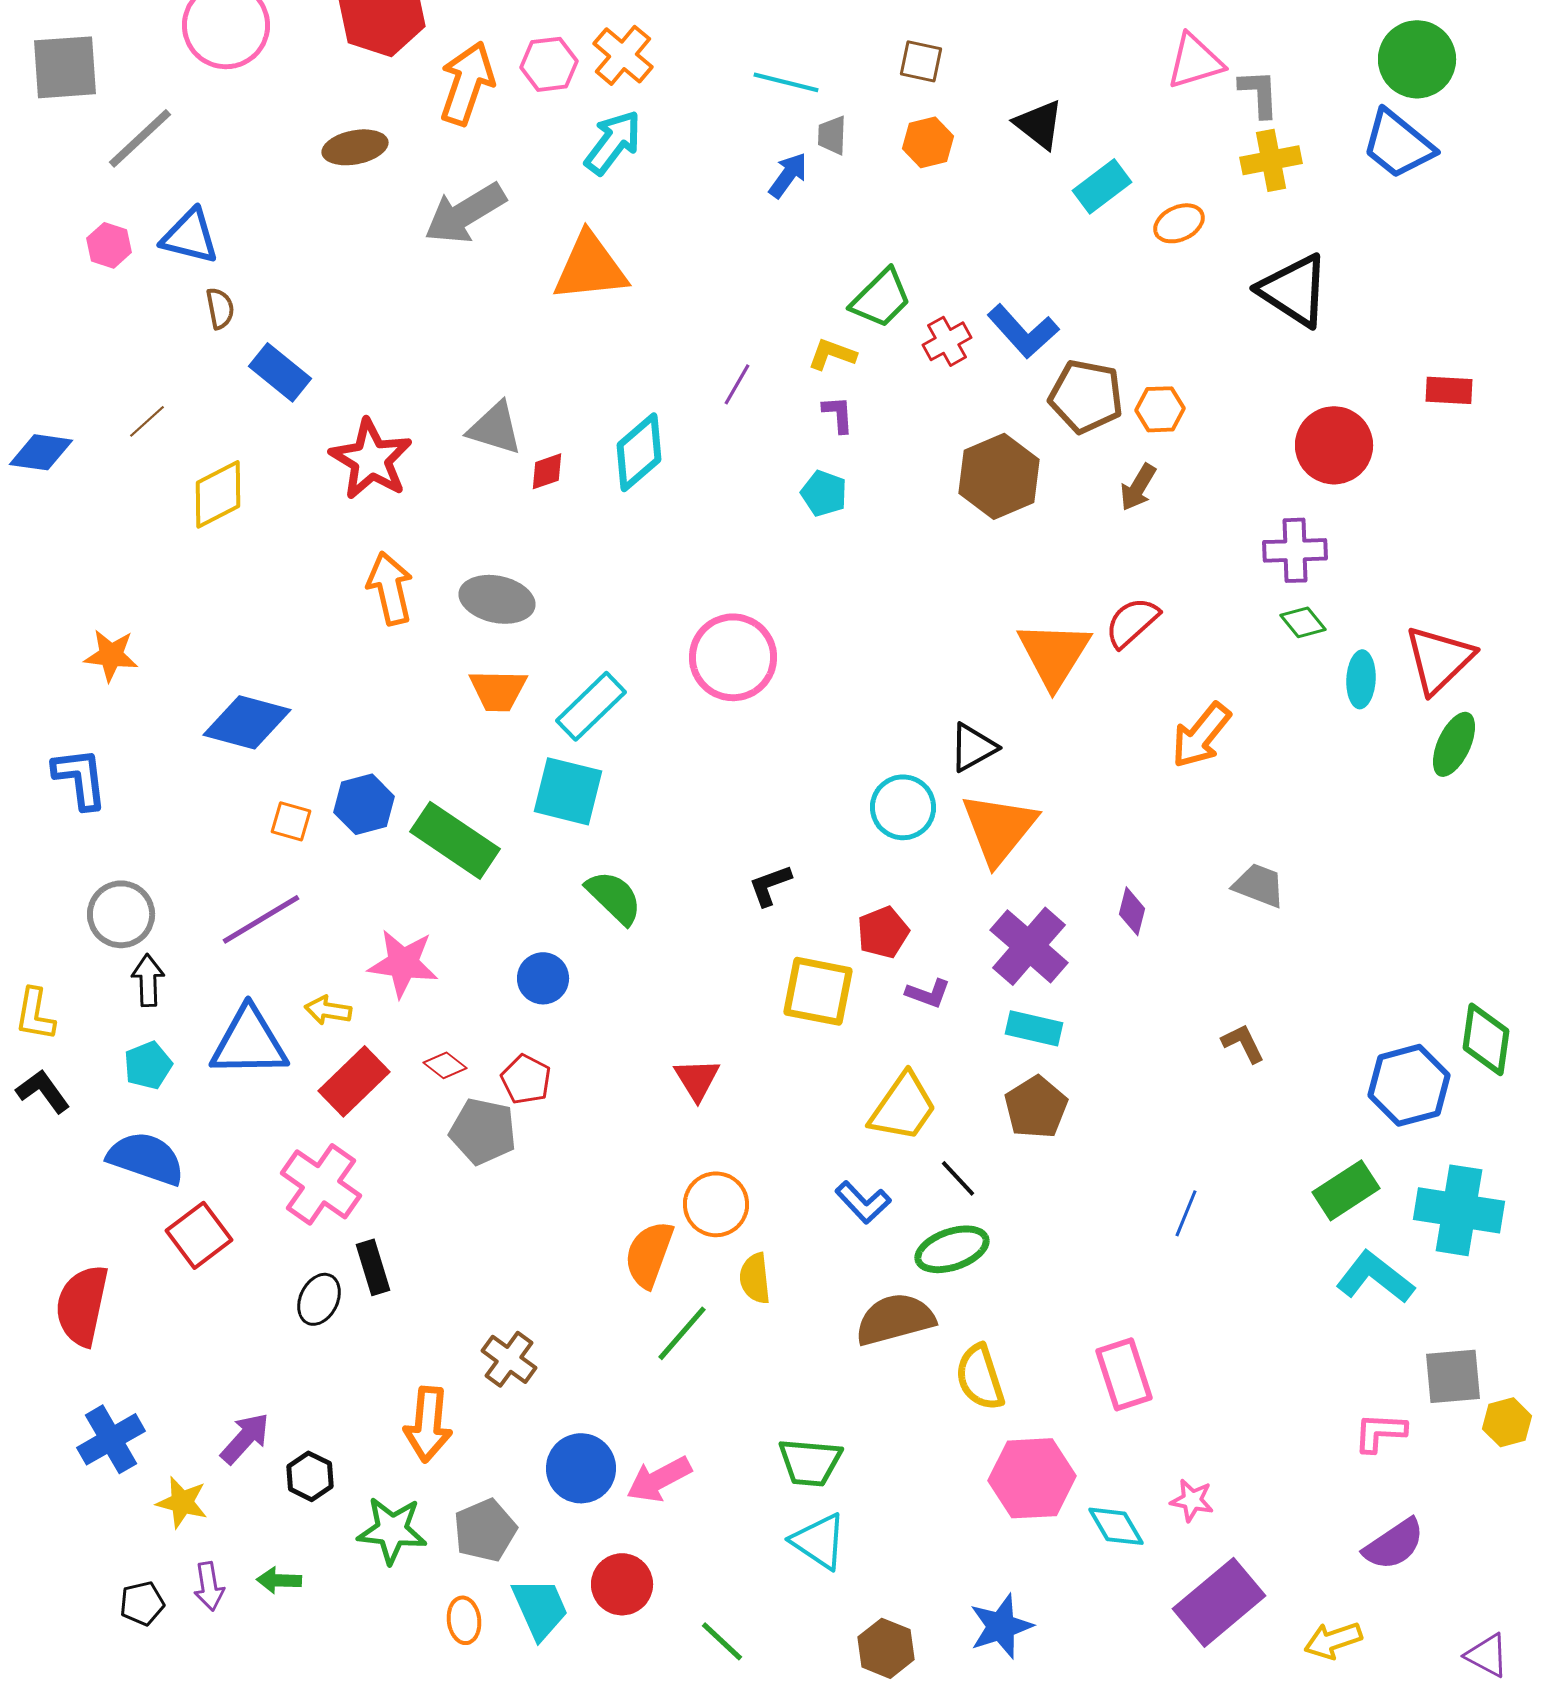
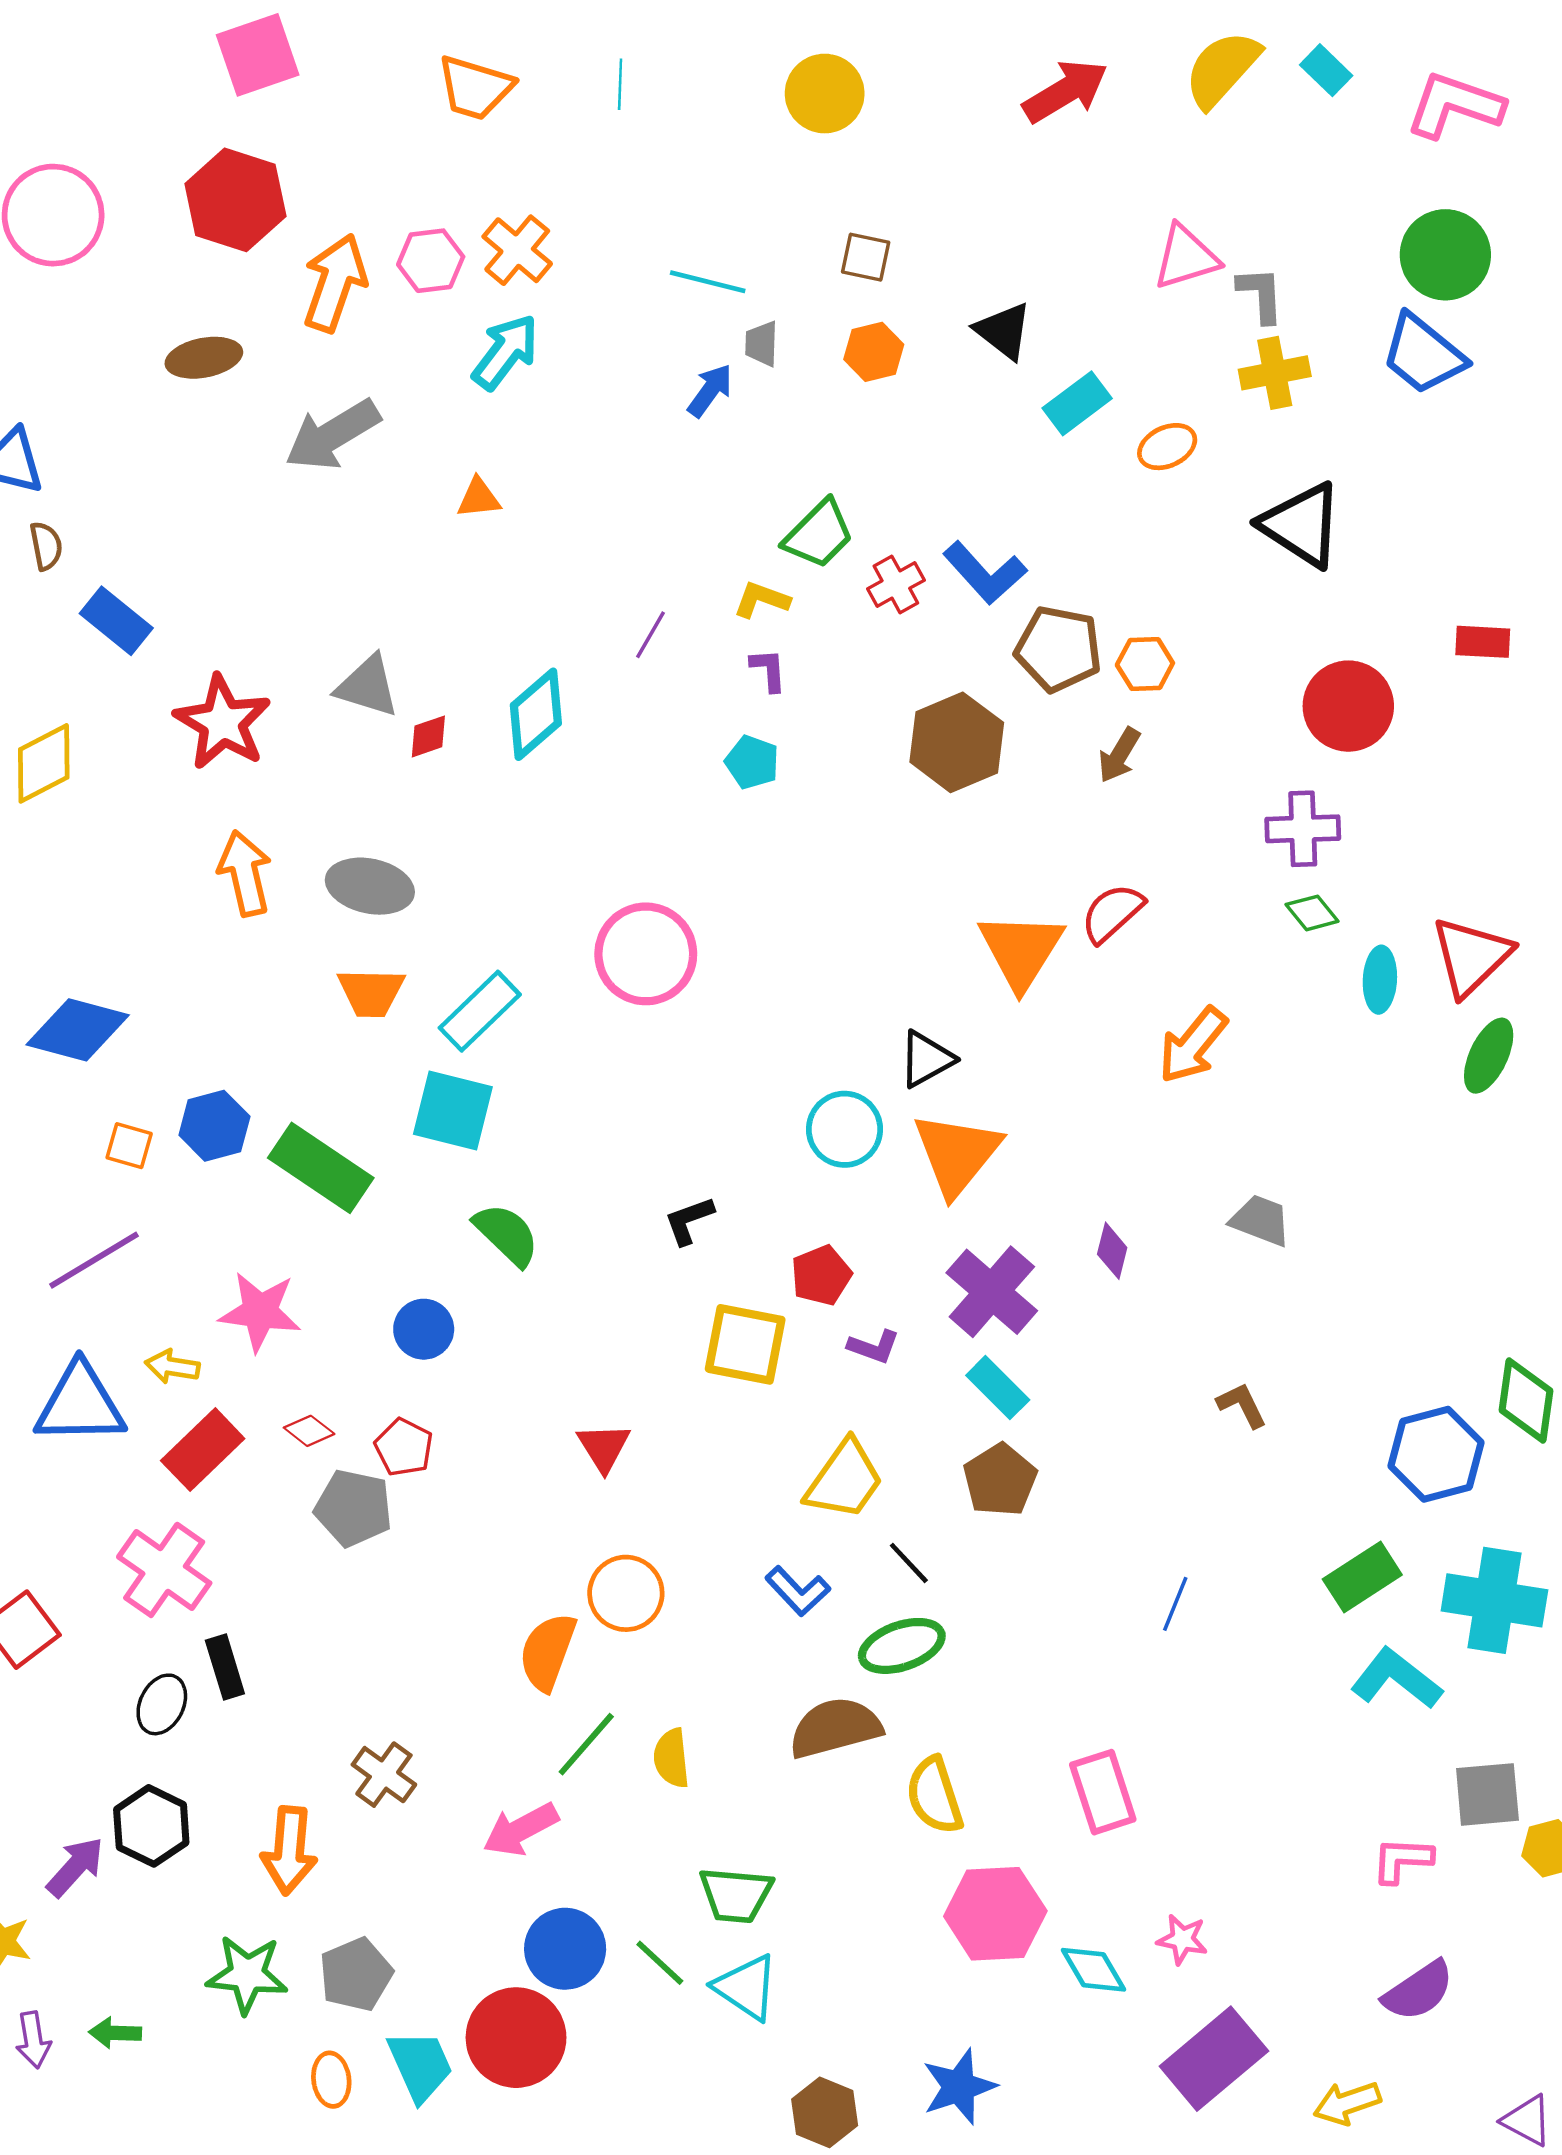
orange triangle: (590, 267) -> (479, 498), size x0.5
cyan rectangle: (1034, 1028) -> (998, 1388), turned 32
yellow semicircle: (755, 1278) -> (671, 1758), moved
blue circle: (581, 1468) -> (565, 1949), moved
black hexagon: (310, 1476) -> (151, 1826), moved, size x1.4
pink arrow: (659, 1479) -> (521, 1829), moved
red circle: (622, 1584) -> (516, 2038), size x1.4
green line: (722, 1641) -> (660, 1963), moved

